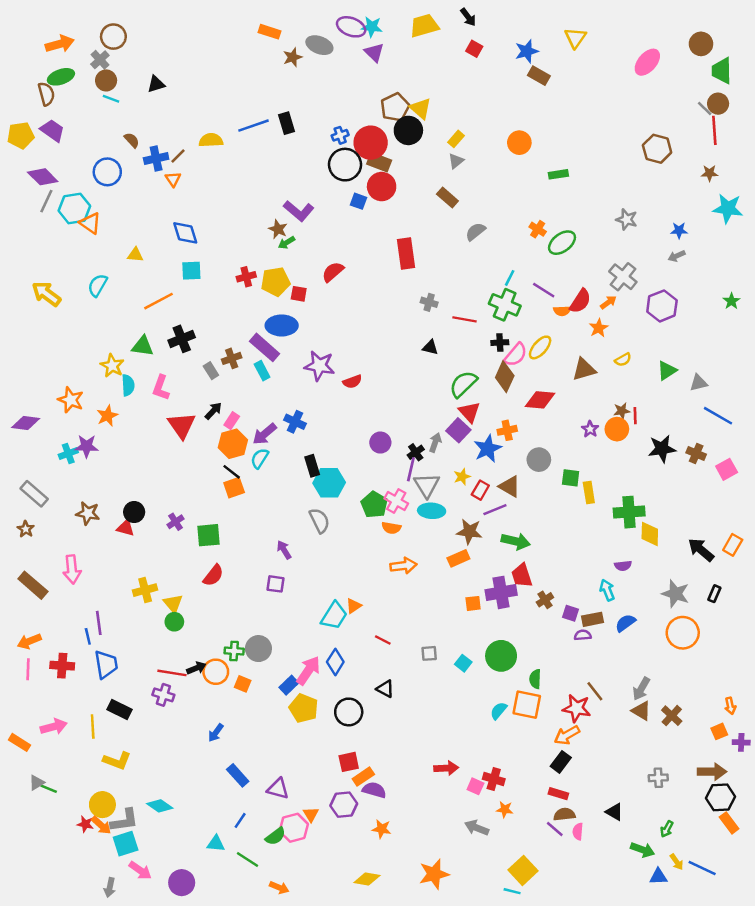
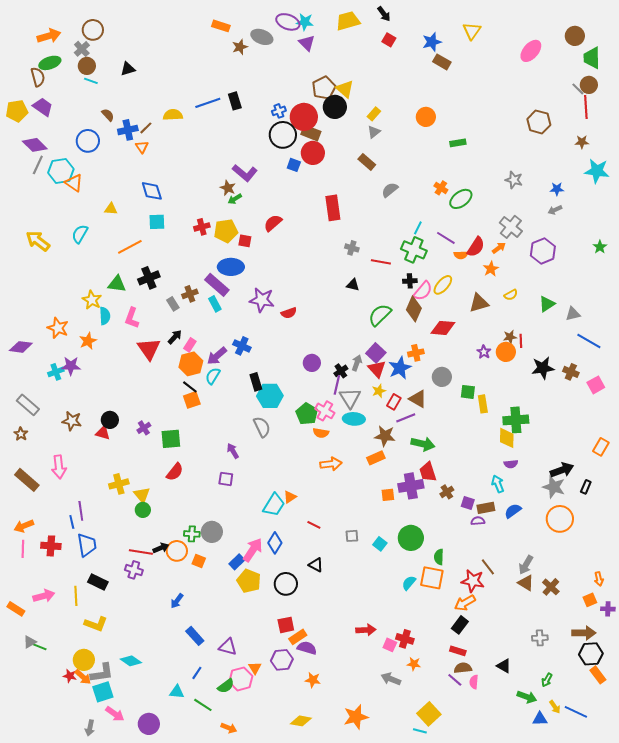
red triangle: (469, 412) -> (377, 369), moved
yellow diamond: (650, 534) -> (507, 438), moved
black arrow: (701, 550) -> (562, 470), moved, turned 120

